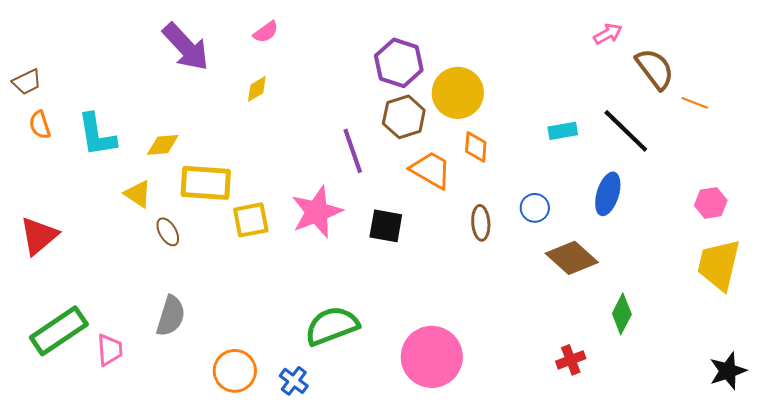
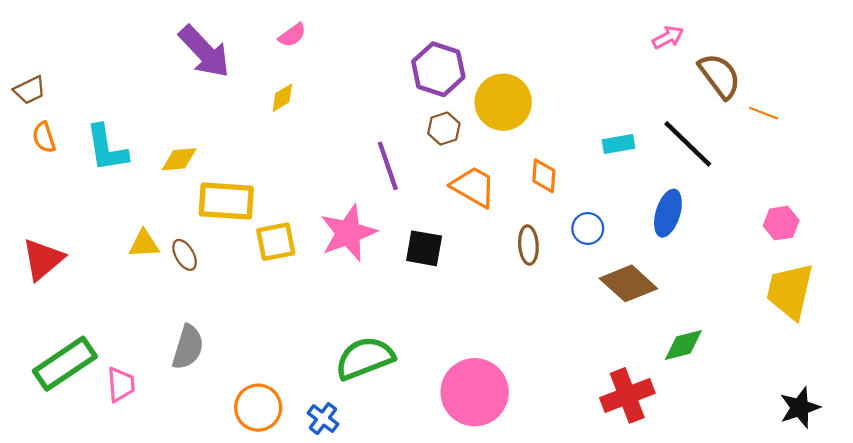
brown hexagon: (404, 117) -> (444, 129), size x0.7
orange diamond: (476, 147) -> (544, 176), moved
yellow triangle: (138, 194) -> (144, 244), moved, turned -36
green diamond: (622, 314) -> (683, 345), turned 48
red cross: (571, 360) -> (627, 395), size x1.6

